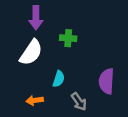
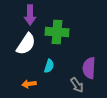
green cross: (68, 38) -> (57, 32), size x1.6
gray arrow: (79, 102) -> (77, 85), moved

